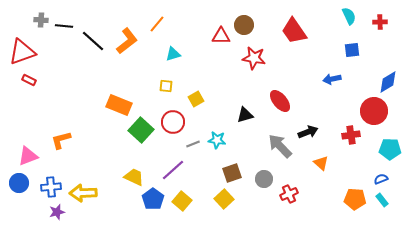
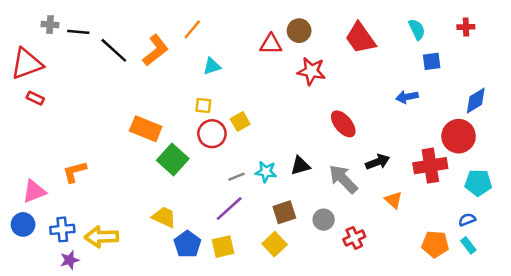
cyan semicircle: (349, 16) -> (417, 29), moved
black triangle: (245, 115) -> (300, 166), moved
red circle: (173, 122) -> (212, 134), moved
red cross: (351, 135) -> (430, 166), size x1.5
purple line: (173, 170) -> (229, 209), moved
yellow square: (182, 201) -> (223, 247), turned 36

